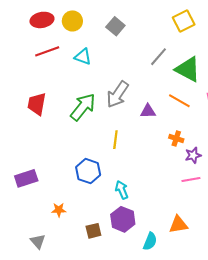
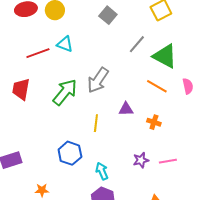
gray square: (115, 26) -> (108, 15), moved
red line: (47, 51) -> (38, 53), moved
purple triangle: (148, 111) -> (126, 109), moved
purple star: (193, 155) -> (141, 160), moved

